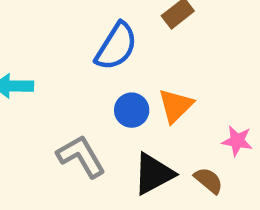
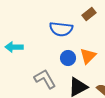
blue semicircle: (116, 46) -> (61, 29), turned 65

